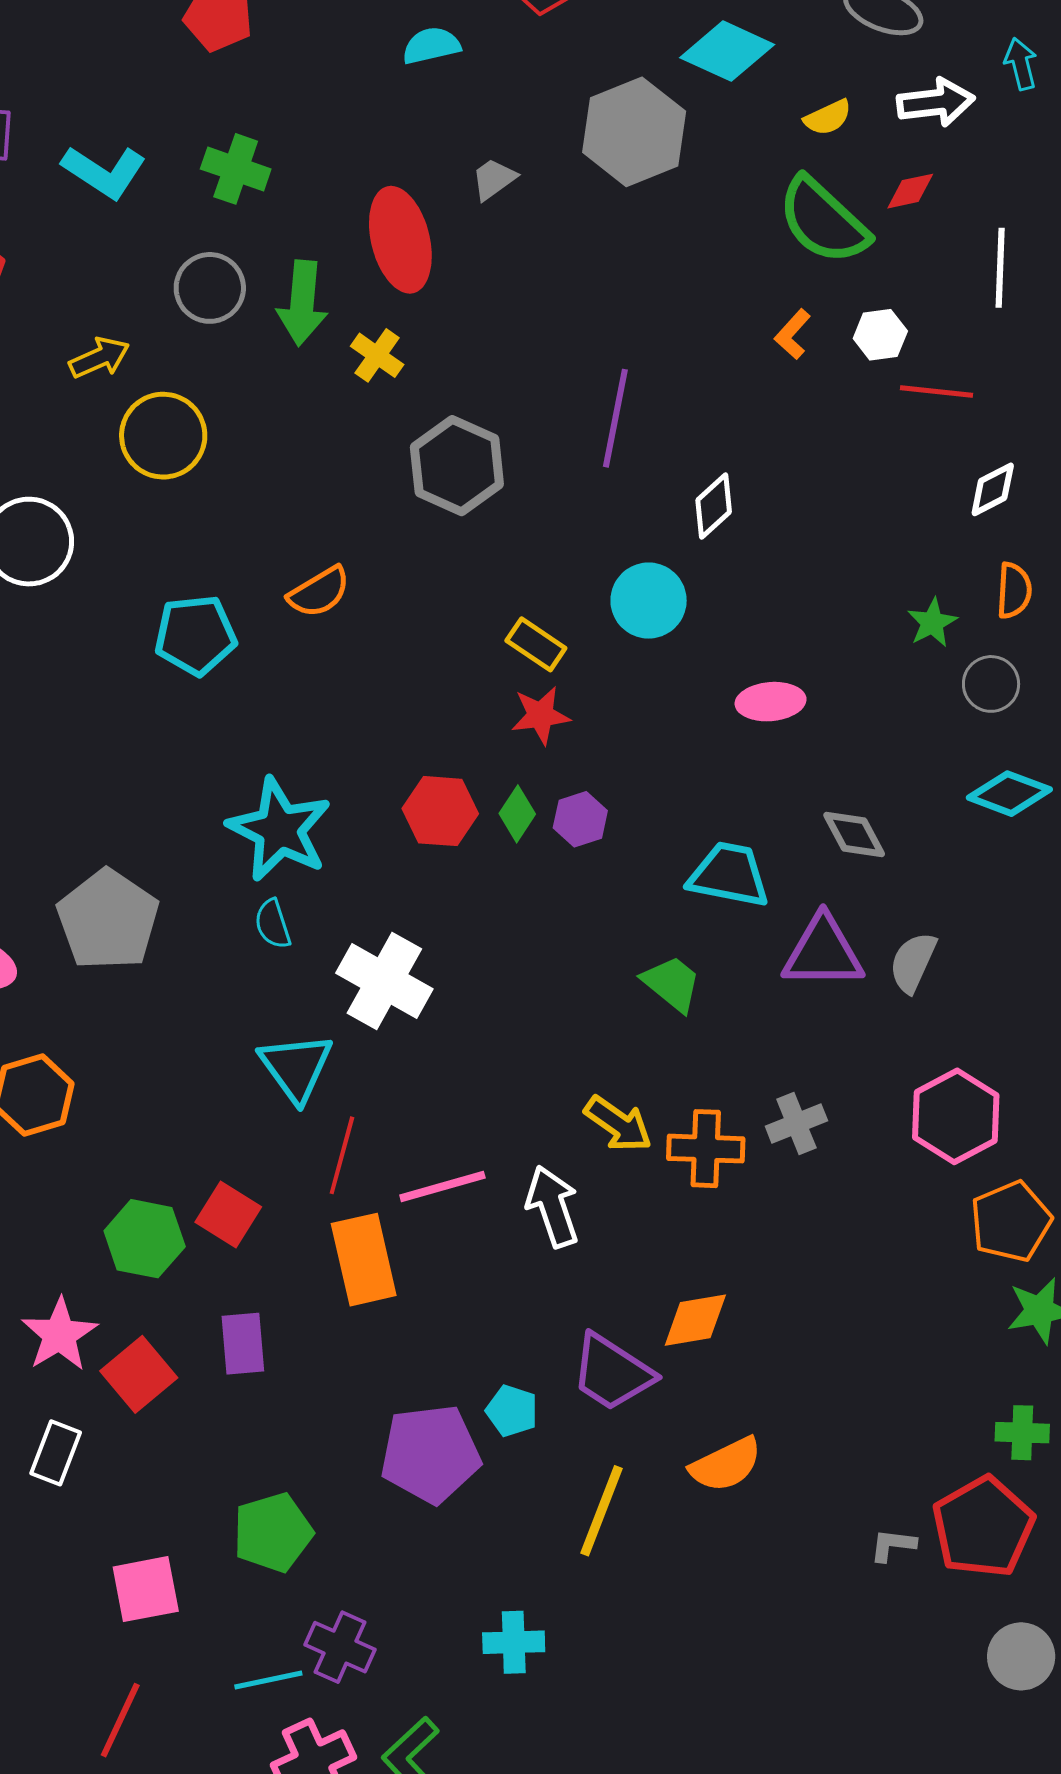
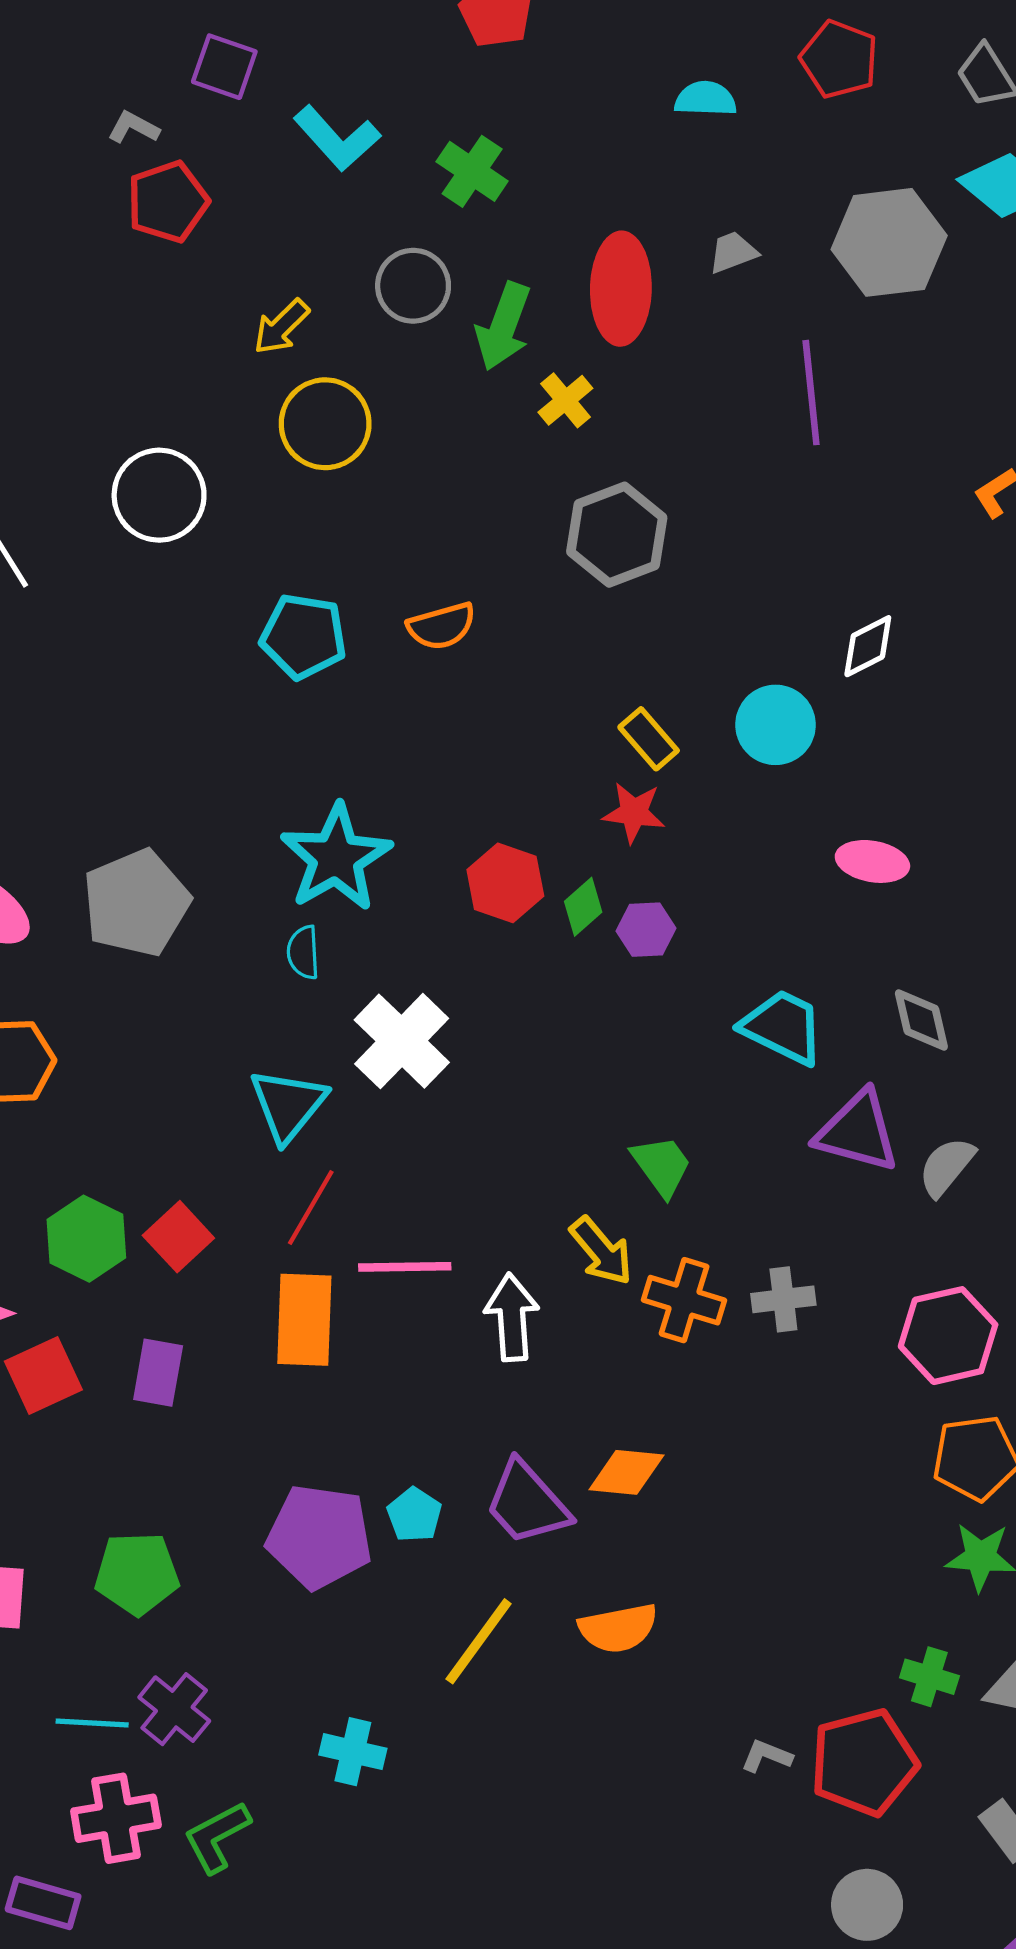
yellow arrow: (99, 358) -> (281, 327), turned 144
purple line: (615, 418) -> (811, 393), moved, turned -32
green trapezoid: (672, 983) -> (662, 1166), moved

